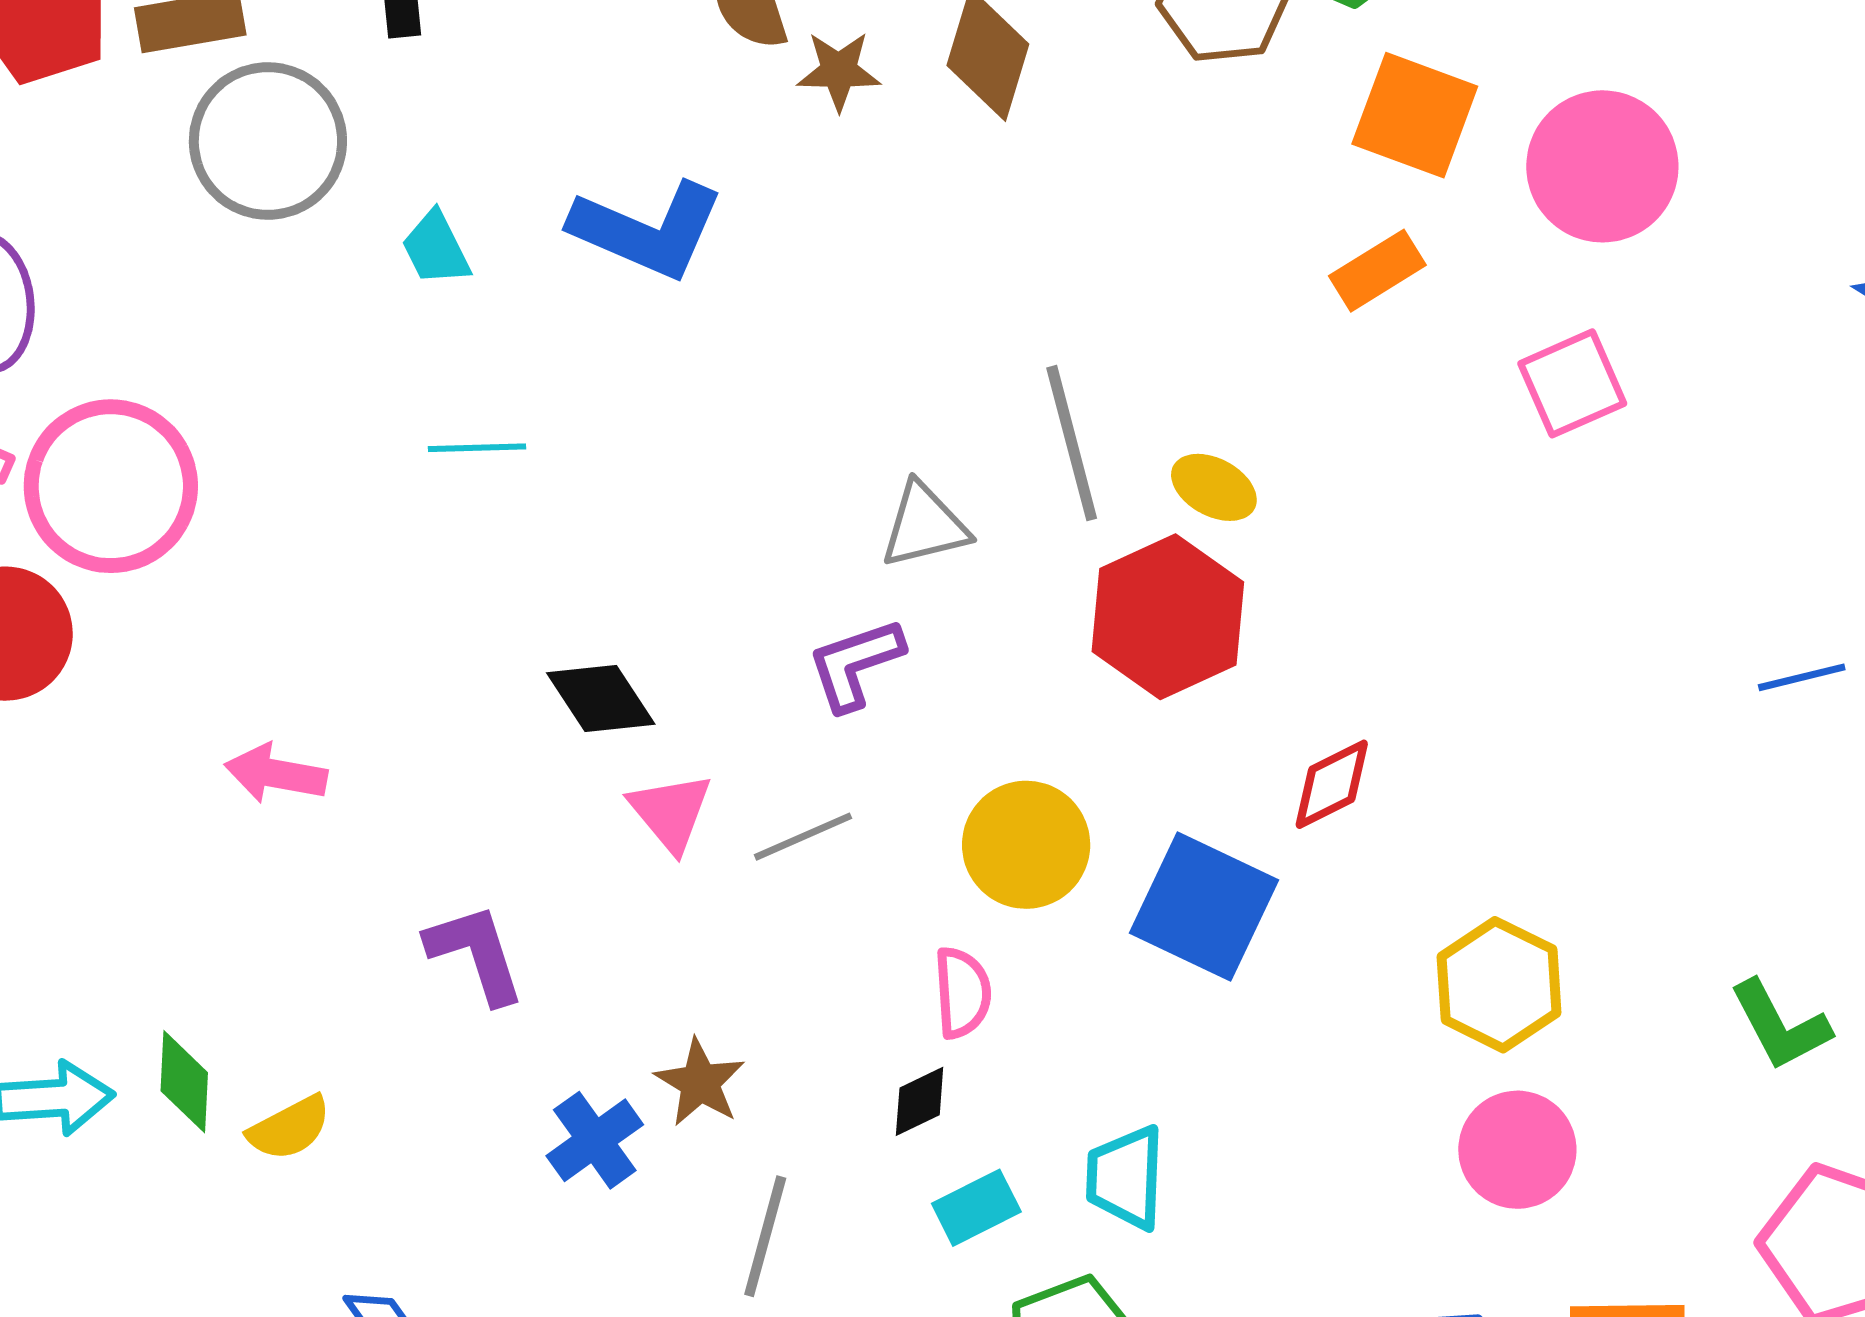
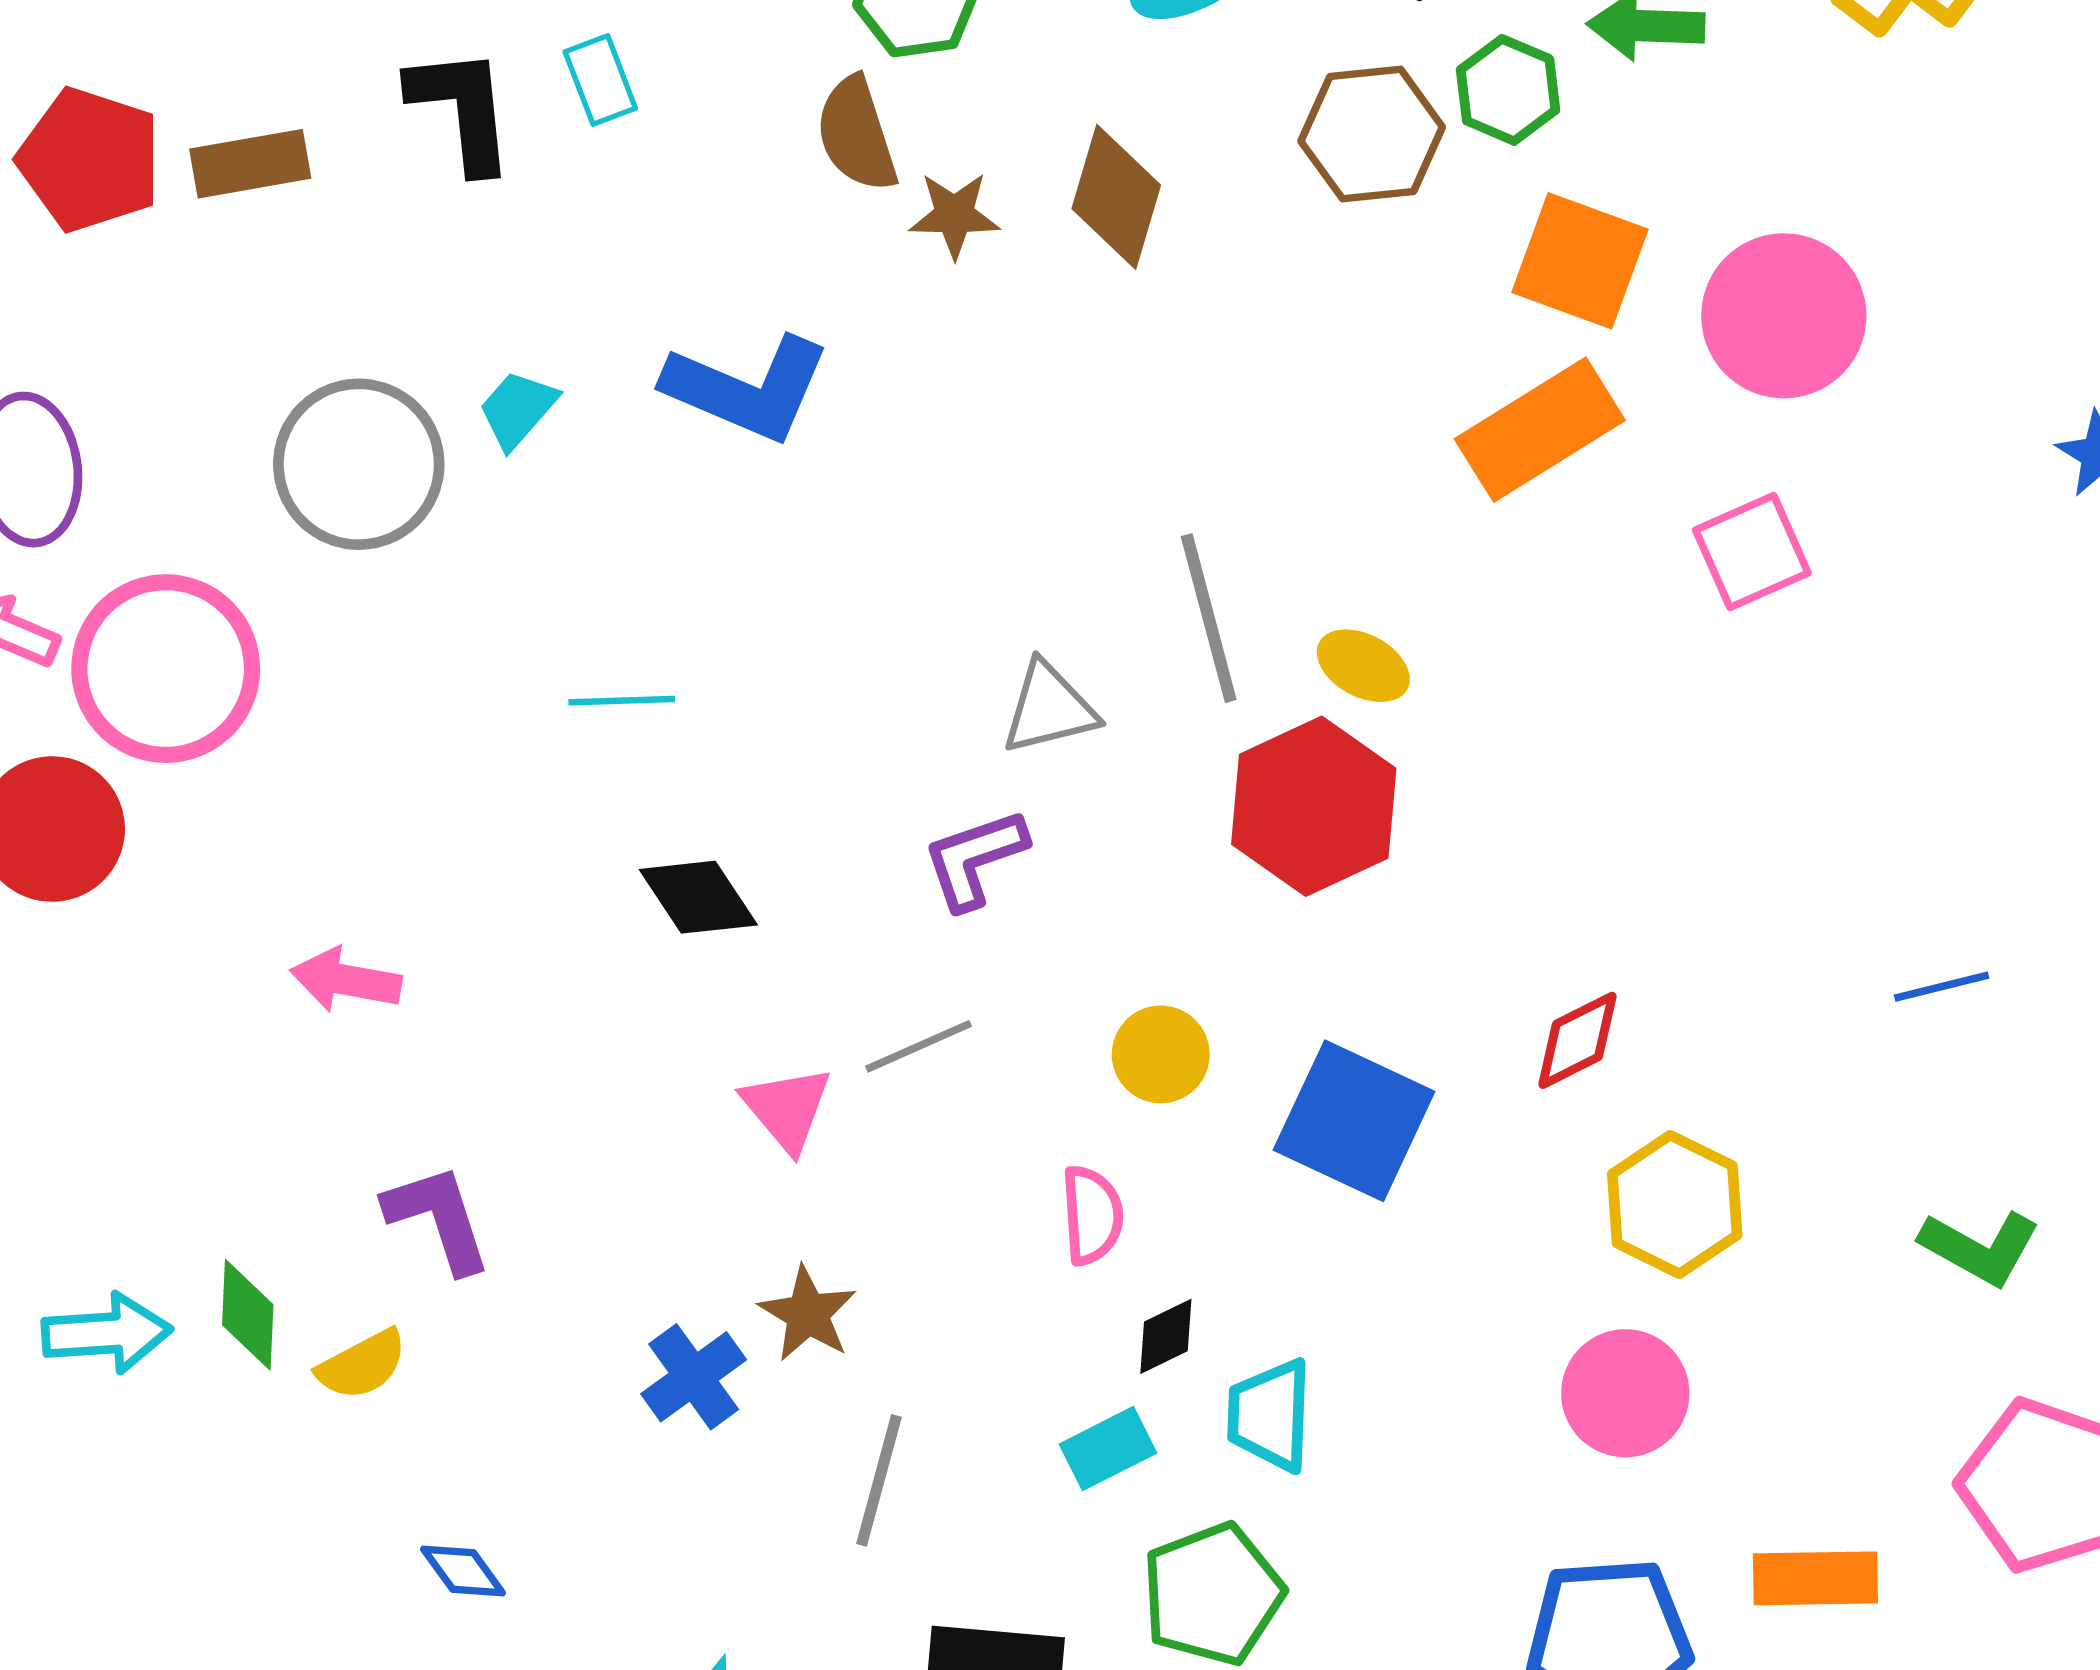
gray circle: (268, 141) -> (359, 464), moved
cyan trapezoid: (436, 248) -> (518, 409), turned 68
orange rectangle: (1377, 271) -> (1540, 430), size x1.6
cyan line: (477, 448) -> (622, 701), moved
blue line: (1802, 677) -> (1942, 987), moved
red diamond: (1332, 784) -> (1577, 1040), moved
pink triangle: (671, 812) -> (787, 1108), moved
yellow circle: (1026, 845) -> (1161, 1054), size x0.7
purple L-shape: (476, 953) -> (438, 1218), moved
green L-shape: (1780, 1025) -> (1980, 1248), turned -33
black diamond: (920, 1101) -> (1166, 1336), moved
pink circle: (1517, 1150) -> (1625, 1393), moved

